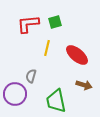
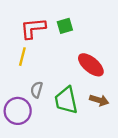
yellow line: (47, 48) -> (22, 57), moved
green trapezoid: (56, 101) -> (66, 100), moved

